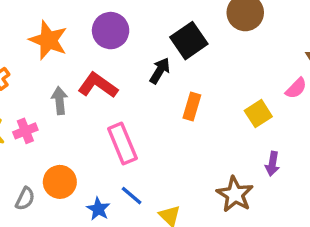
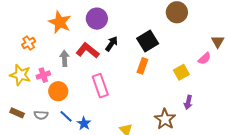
black square: (189, 41) -> (148, 41), moved
black arrow: (160, 71) -> (112, 44), moved
orange circle: (60, 182) -> (58, 91), moved
blue line: (132, 196) -> (66, 116), moved
gray semicircle: (25, 199) -> (41, 115), turned 64

